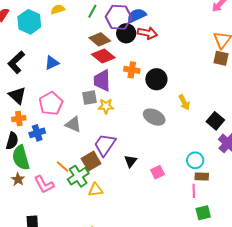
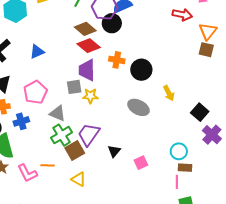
red arrow: (147, 33) -> (182, 15), moved
orange line: (63, 166) -> (47, 165), moved, turned -40
green cross: (78, 176) -> (62, 135), moved
yellow triangle: (95, 190) -> (79, 179), turned 35

